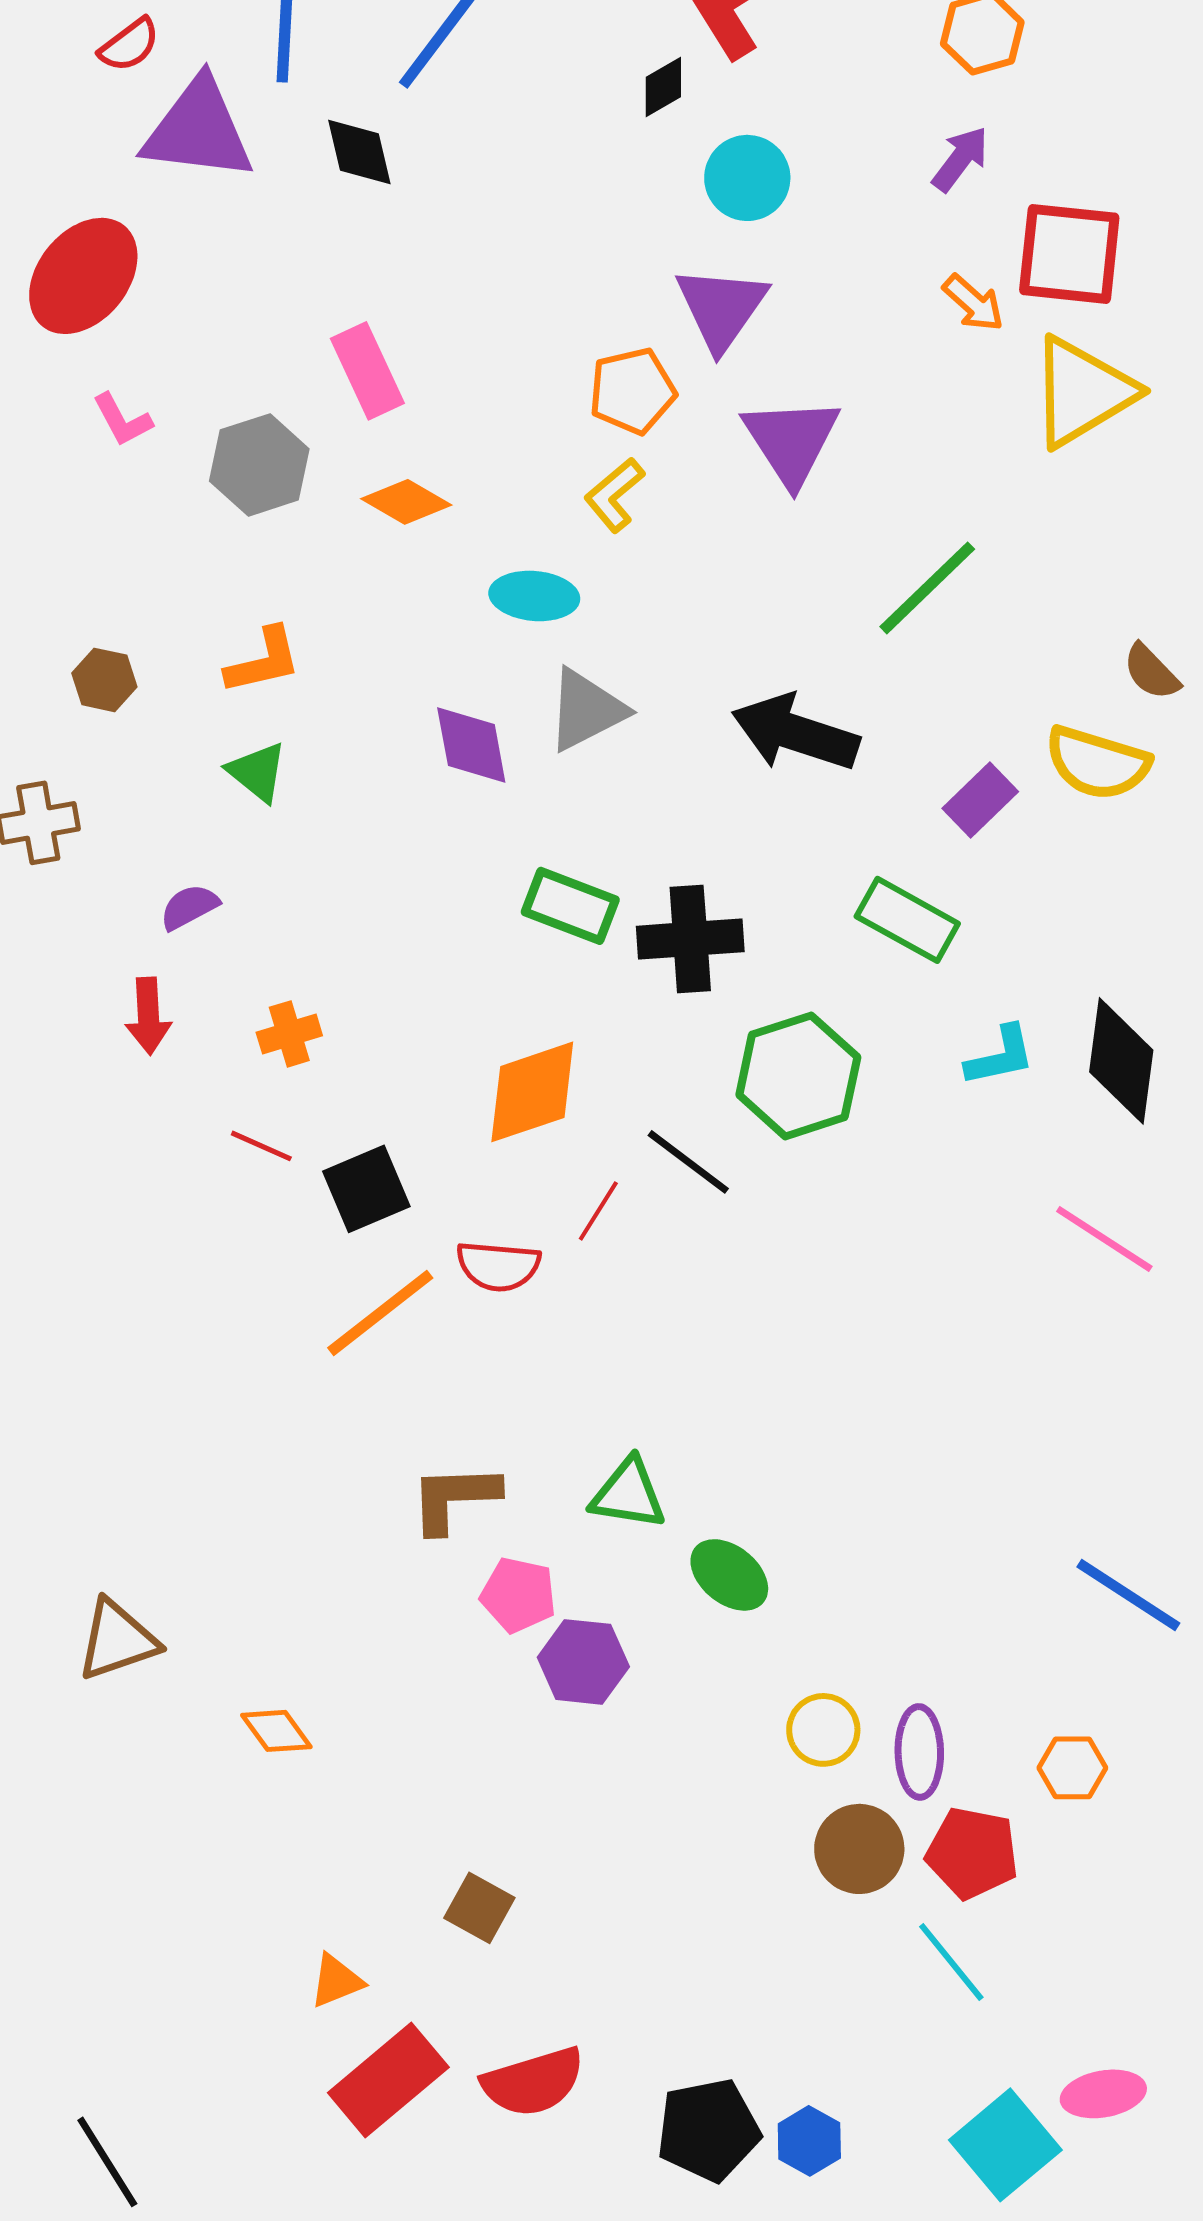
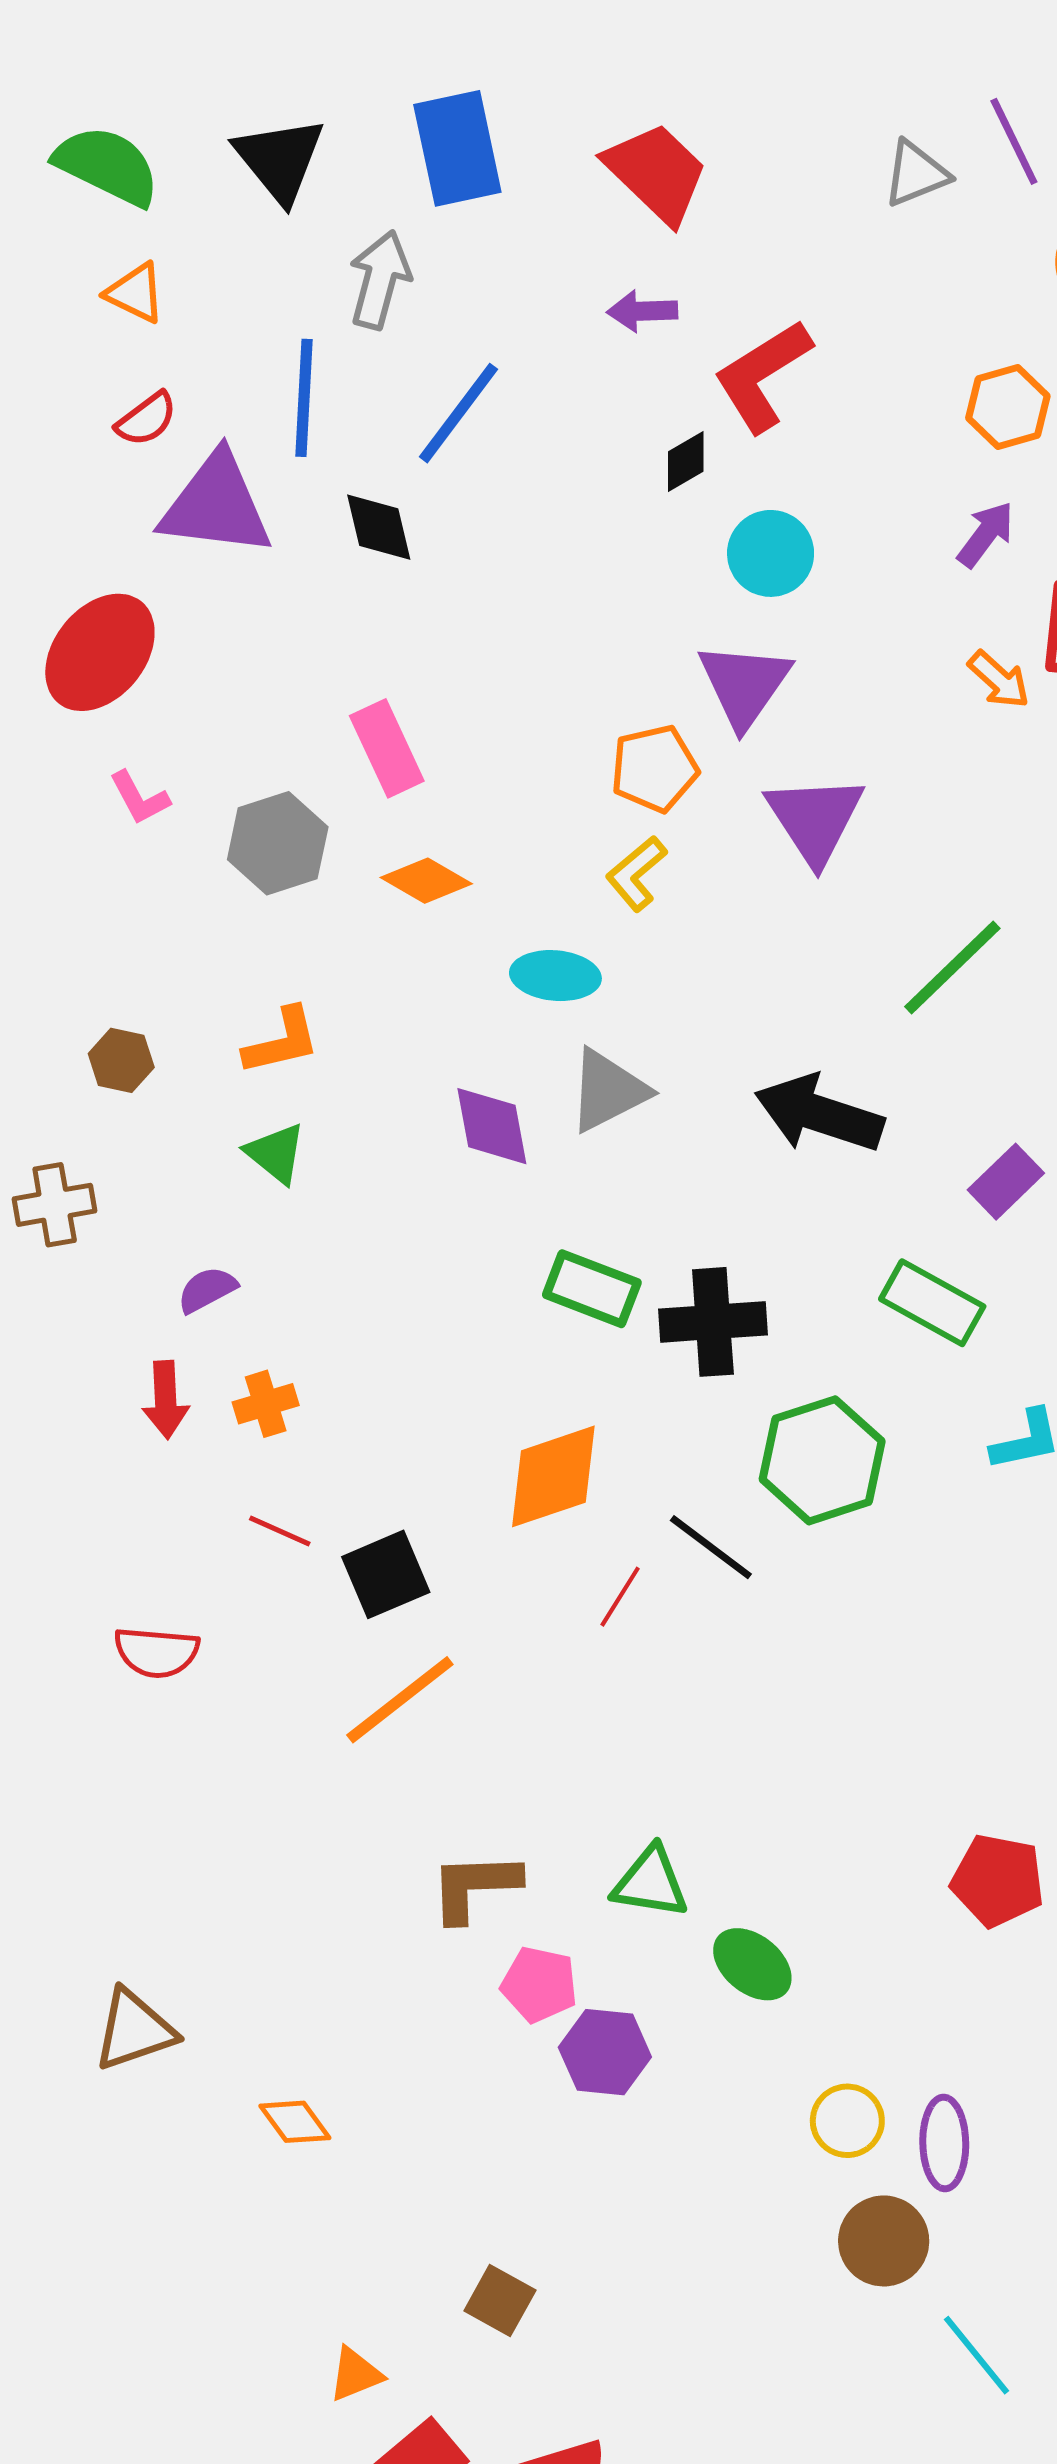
orange cross: (289, 1034) -> (266, 1404), moved
red semicircle: (498, 1266) -> (157, 1652), moved
red pentagon: (972, 1853) -> (998, 1880), moved

